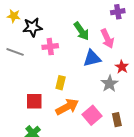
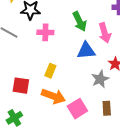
orange arrow: (67, 107) -> (53, 96), turned 40
brown rectangle: (117, 120) -> (107, 108), moved

